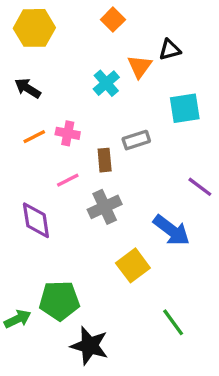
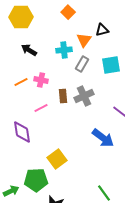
cyan cross: (106, 83) -> (64, 50), turned 35
black arrow: (28, 88) -> (29, 50), moved
gray rectangle: (136, 140) -> (82, 64), moved, turned -42
gray cross: (105, 207) -> (84, 96), moved
yellow square: (133, 265) -> (57, 159), moved

